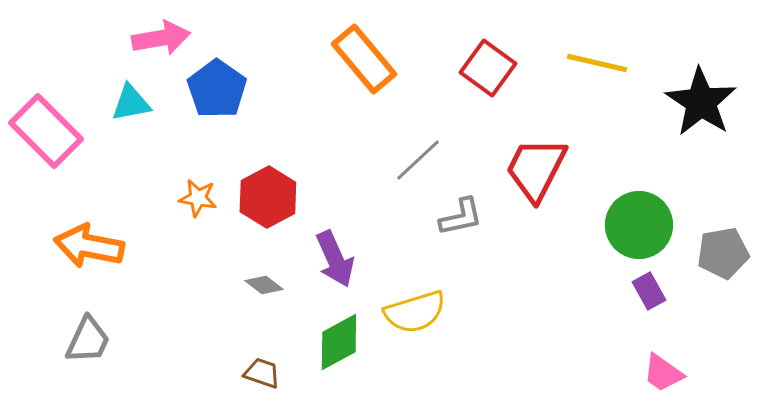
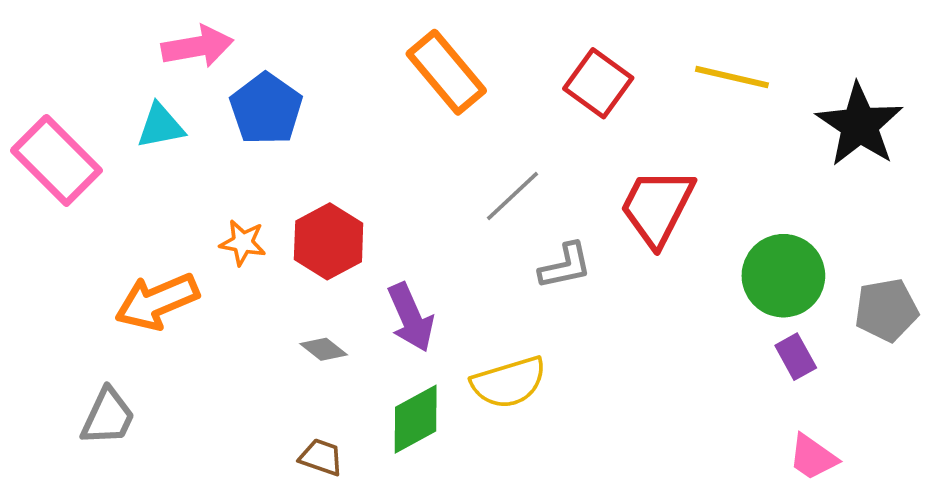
orange arrow: (89, 246) -> (157, 301), moved, turned -34

